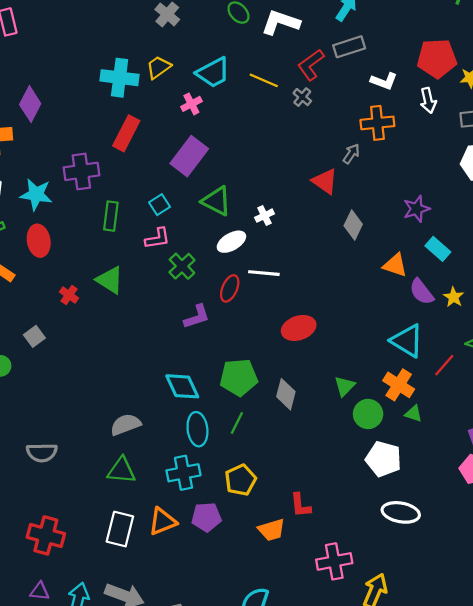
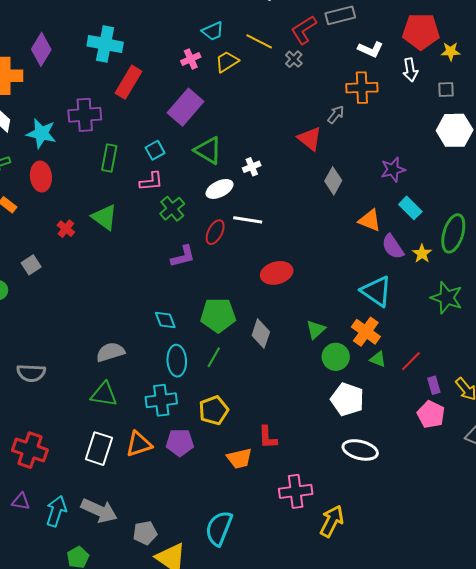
yellow trapezoid: (159, 67) -> (227, 62), moved
cyan trapezoid: (213, 73) -> (213, 31), size x0.7
cyan cross: (120, 78) -> (105, 44), moved
red line: (444, 365) -> (411, 361), moved
cyan diamond: (182, 386) -> (165, 320), size x0.7

